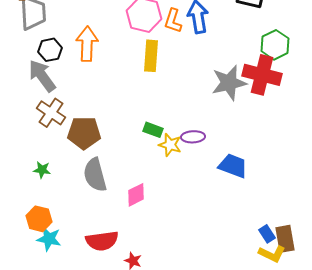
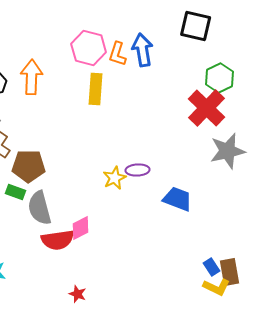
red cross: (262, 75) -> (207, 108), turned 30
gray star: (229, 83) -> (228, 151), moved
green rectangle: (153, 130) -> (16, 192), moved
yellow star: (170, 145) -> (115, 178), turned 30
red semicircle: (102, 241) -> (58, 240), moved

